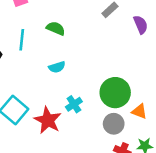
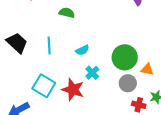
cyan line: (22, 40) -> (49, 46), moved
cyan semicircle: (57, 67) -> (82, 50), moved

